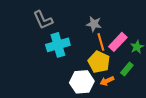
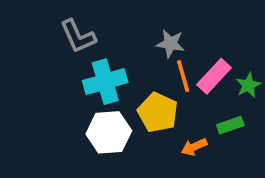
yellow pentagon: (99, 62) -> (158, 112), moved
green rectangle: (127, 69) -> (230, 125), turned 32
white hexagon: (82, 82) -> (109, 132), moved

